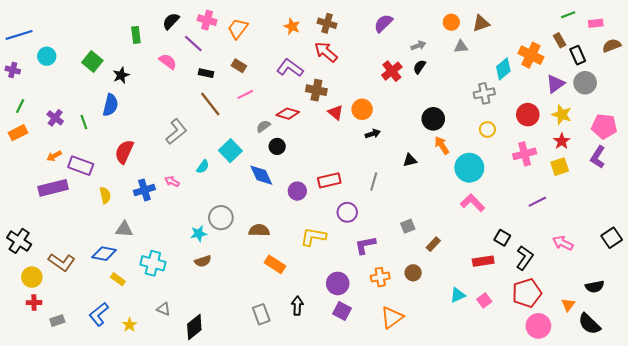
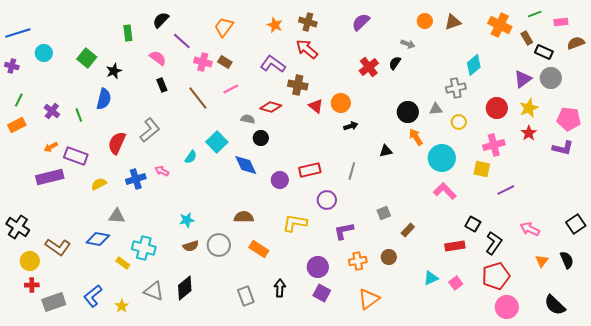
pink cross: (207, 20) -> (203, 62), moved
gray arrow: (418, 46) -> (408, 44), moved, turned 40
gray triangle: (461, 47) -> (436, 109), moved
orange cross: (531, 55) -> (500, 25), moved
black rectangle: (578, 55) -> (544, 52), turned -42
black rectangle: (206, 73) -> (162, 85), moved, turned 56
yellow star: (562, 115) -> (529, 108), turned 30
gray semicircle: (263, 126) -> (248, 119), turned 48
gray L-shape: (176, 132) -> (150, 130), moved
purple L-shape: (598, 157) -> (563, 148), turned -110
yellow square: (560, 167) -> (482, 169), moved, turned 30
yellow semicircle: (105, 195) -> (99, 184), turned -105
gray circle: (221, 218) -> (219, 245), moved
yellow rectangle: (118, 279) -> (123, 263), moved
black semicircle: (595, 287) -> (567, 260), moved, turned -102
orange triangle: (568, 305) -> (542, 261), moved
gray triangle: (164, 309) -> (154, 291), size x1.5
gray rectangle: (57, 321) -> (54, 302), size x1.6
black diamond: (194, 327) -> (185, 288), moved

